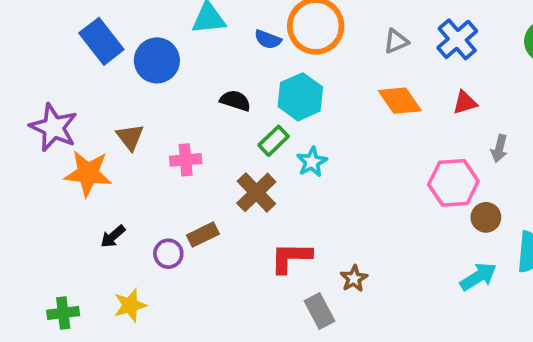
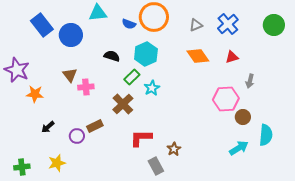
brown triangle: (130, 137) -> (70, 75), moved
orange star: (88, 173) -> (35, 94), size x0.7

